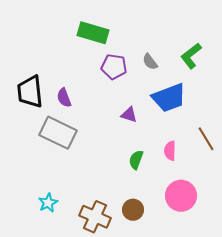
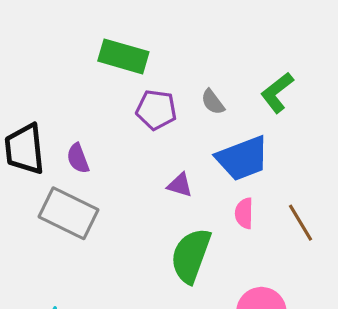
pink semicircle: (170, 151) -> (244, 213), moved
green semicircle: (136, 160) -> (191, 256), size x1.8

